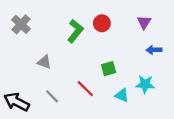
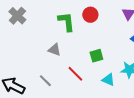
green L-shape: (75, 31) -> (66, 22), turned -45
gray triangle: (44, 62) -> (54, 50), moved

